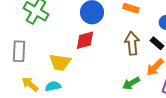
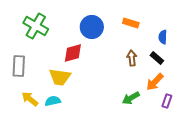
red diamond: (85, 40) -> (73, 53), moved
brown arrow: (132, 43) -> (132, 58), size x0.7

